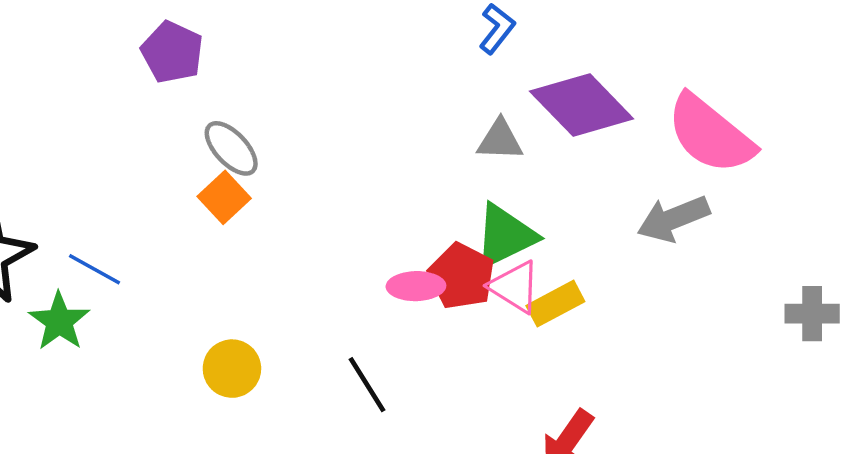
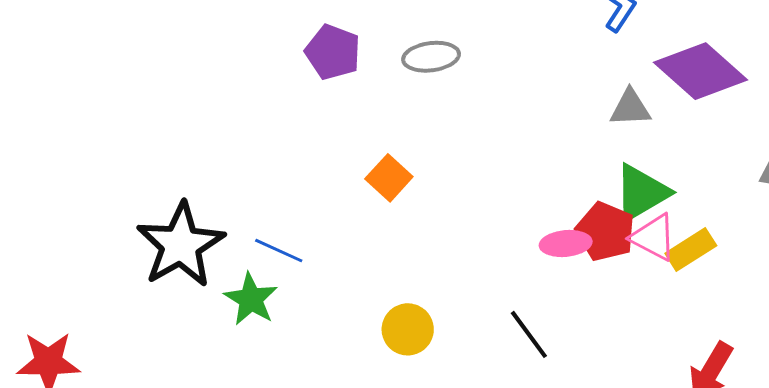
gray ellipse: (231, 148) -> (431, 57), moved, turned -50

